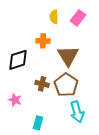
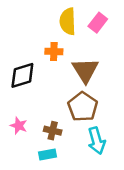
yellow semicircle: (54, 17) -> (68, 21), size x1.5
brown cross: (42, 84) -> (53, 131), moved
cyan rectangle: (38, 123) -> (48, 155), turned 64

